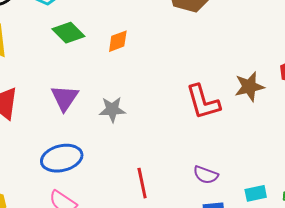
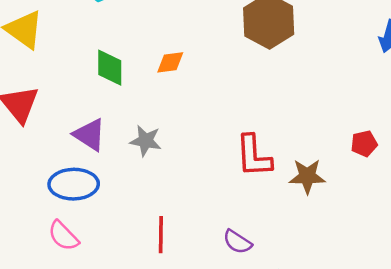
green diamond: (68, 33) -> (110, 68), moved, turned 32
brown star: (249, 87) -> (307, 176), moved
purple triangle: (65, 98) -> (90, 135), moved, turned -44

